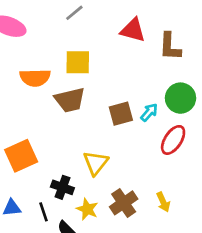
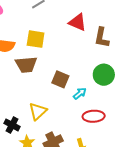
cyan arrow: (149, 112) -> (80, 93), moved
brown square: (121, 114) -> (60, 79), turned 30
red ellipse: (173, 140) -> (94, 116), moved, turned 45

